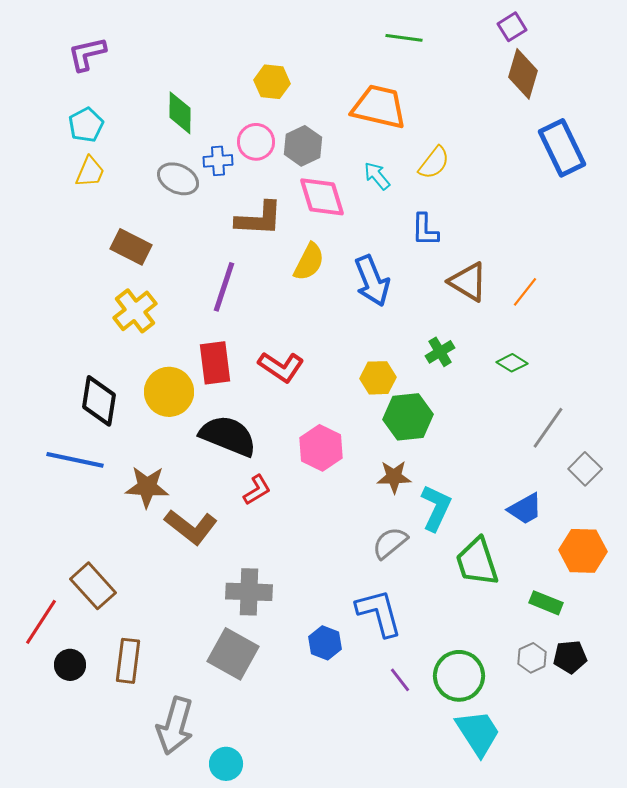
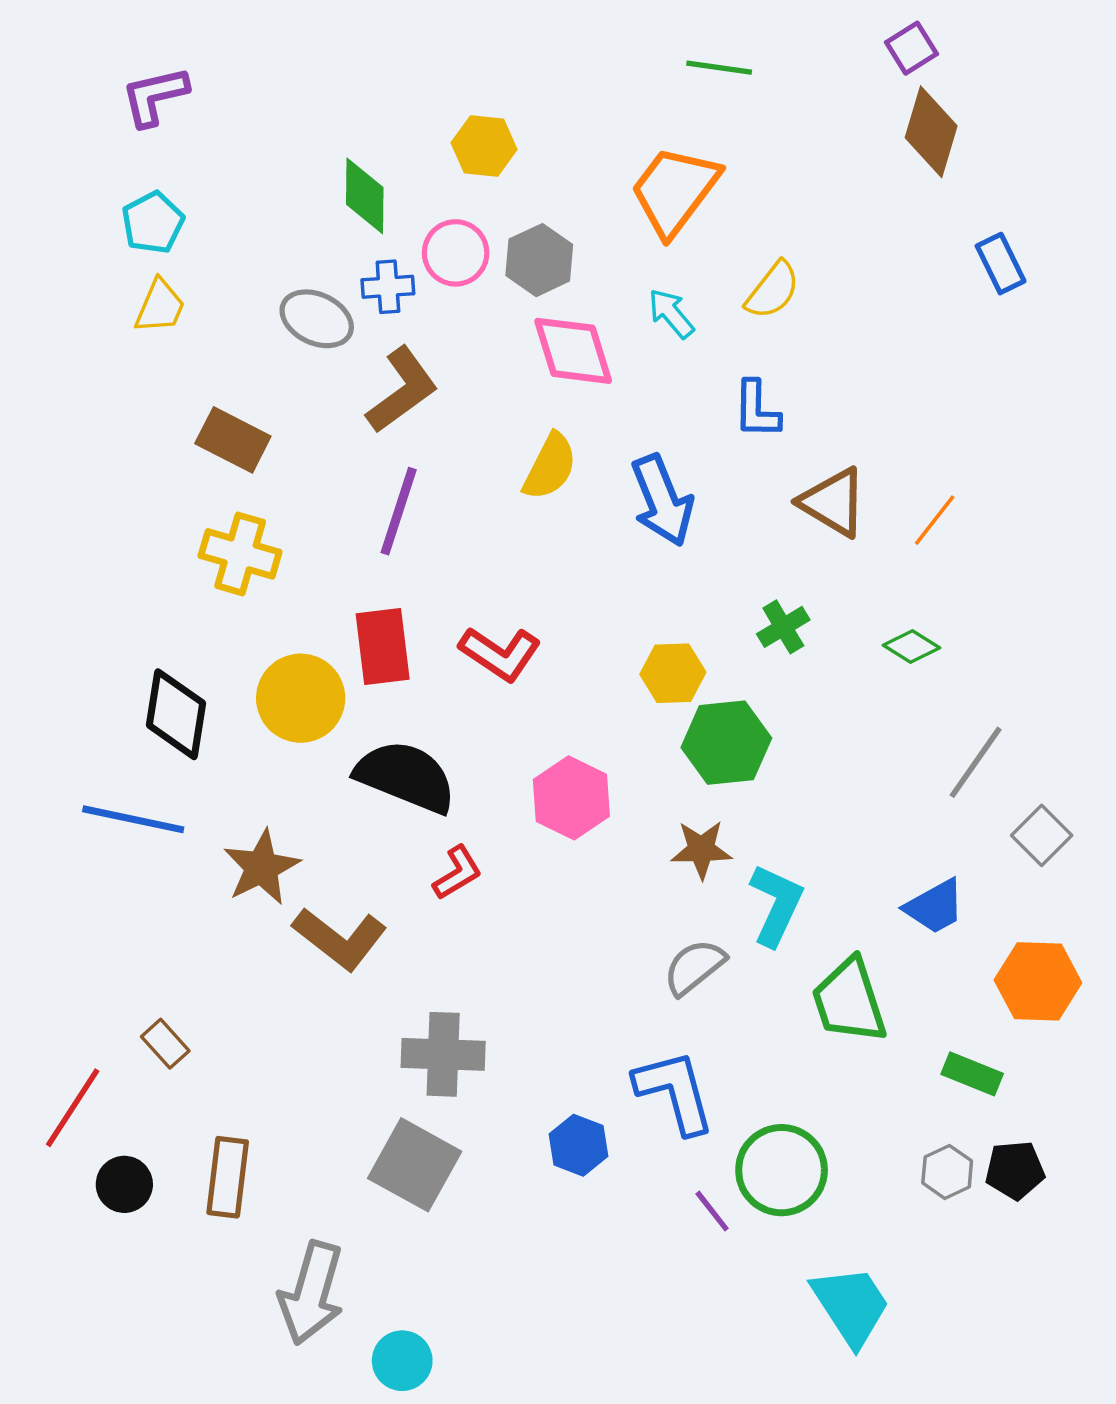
orange trapezoid: (379, 107) -> (675, 191), turned -66
green diamond: (180, 113) -> (365, 196), moved
blue rectangle: (562, 148) -> (1001, 264), size x0.6
brown L-shape: (259, 219) -> (402, 390), moved, turned -39
yellow cross: (135, 311) -> (240, 554), turned -36
brown star: (147, 487) -> (261, 867), turned -30
brown rectangle: (93, 586) -> (165, 1044), size x0.6
green circle: (459, 676) -> (782, 1170), moved

